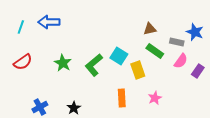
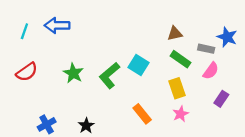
yellow rectangle: (138, 70) -> (177, 88), moved
purple rectangle: (198, 71) -> (221, 99), moved
orange rectangle: (122, 98) -> (142, 114), turned -36

